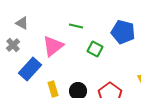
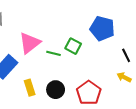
green line: (76, 26) -> (53, 53), moved

